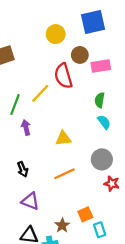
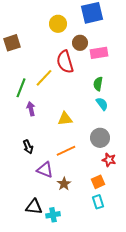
purple triangle: (30, 201) -> (45, 170), moved
orange square: (85, 214) -> (98, 182), moved
brown star: (62, 225) -> (64, 184), moved

